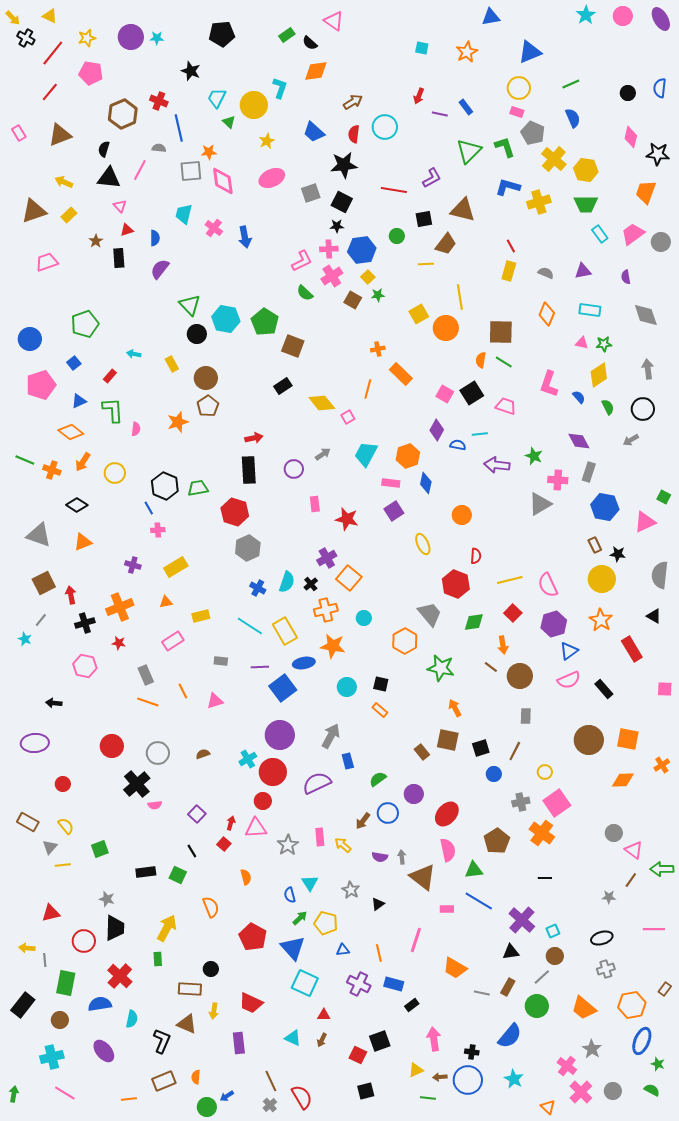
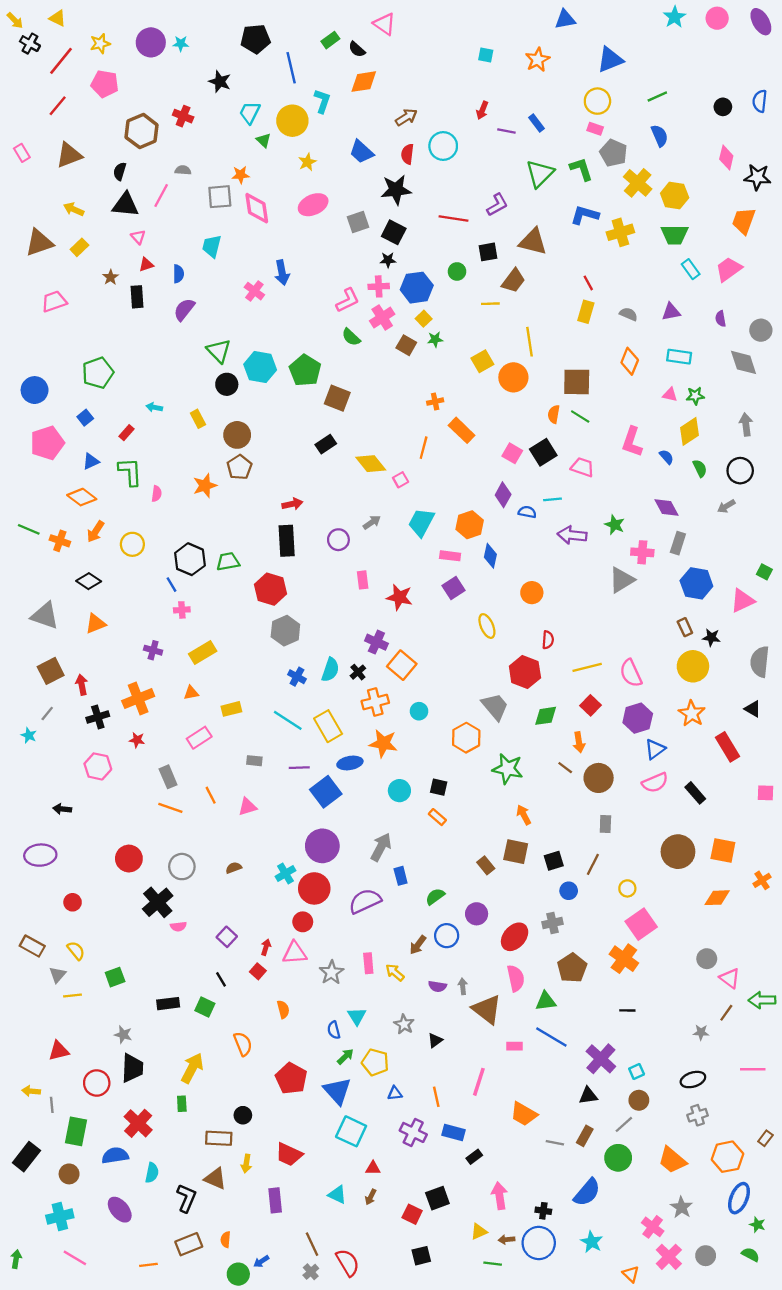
blue line: (179, 128) -> (291, 68), moved
pink cross: (214, 228) -> (254, 291), moved
gray circle: (661, 242) -> (761, 330), moved
purple cross: (327, 558) -> (376, 642), turned -36
gray cross: (521, 802) -> (553, 923), moved

